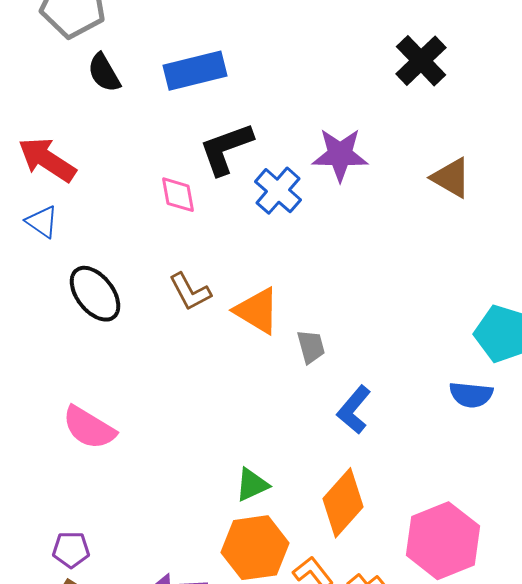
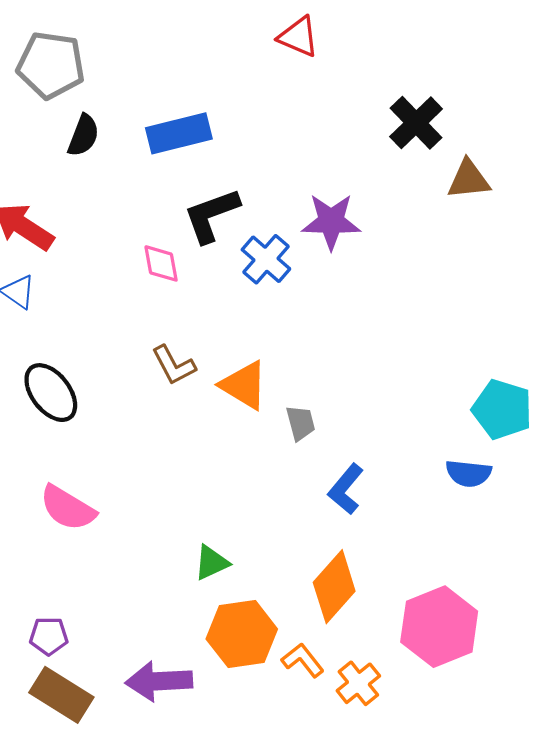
black semicircle: (104, 73) -> (83, 135), turned -129
brown triangle: (451, 178) -> (469, 179), moved, turned -36
black ellipse: (95, 294) -> (51, 393), moved
green triangle: (252, 485) -> (211, 563), moved

